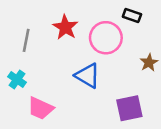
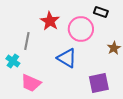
gray line: (26, 40) -> (27, 41), moved

